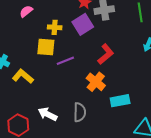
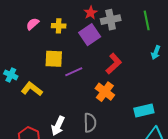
yellow cross: (55, 27) -> (59, 26), moved
cyan rectangle: (120, 101) -> (144, 111), moved
white arrow: (48, 114) -> (58, 126), turned -90

